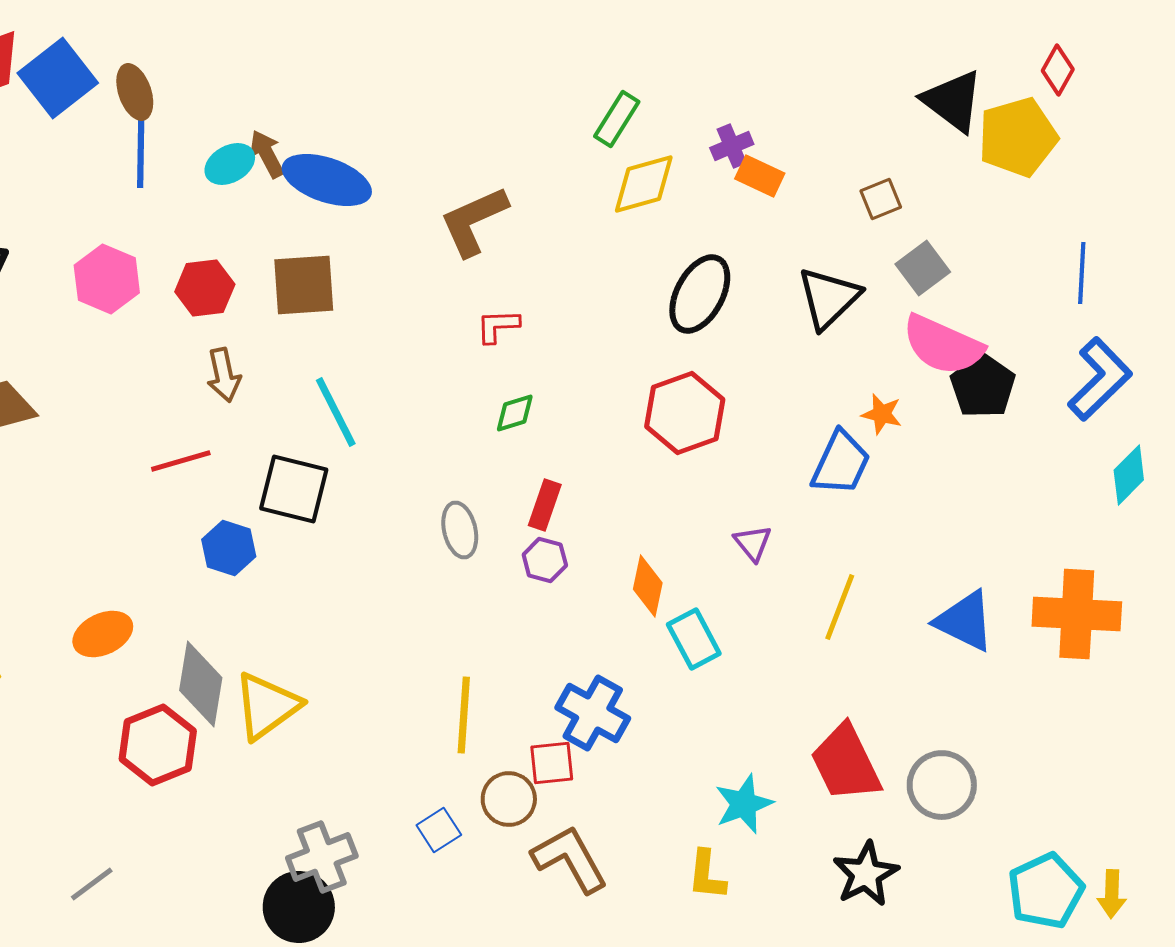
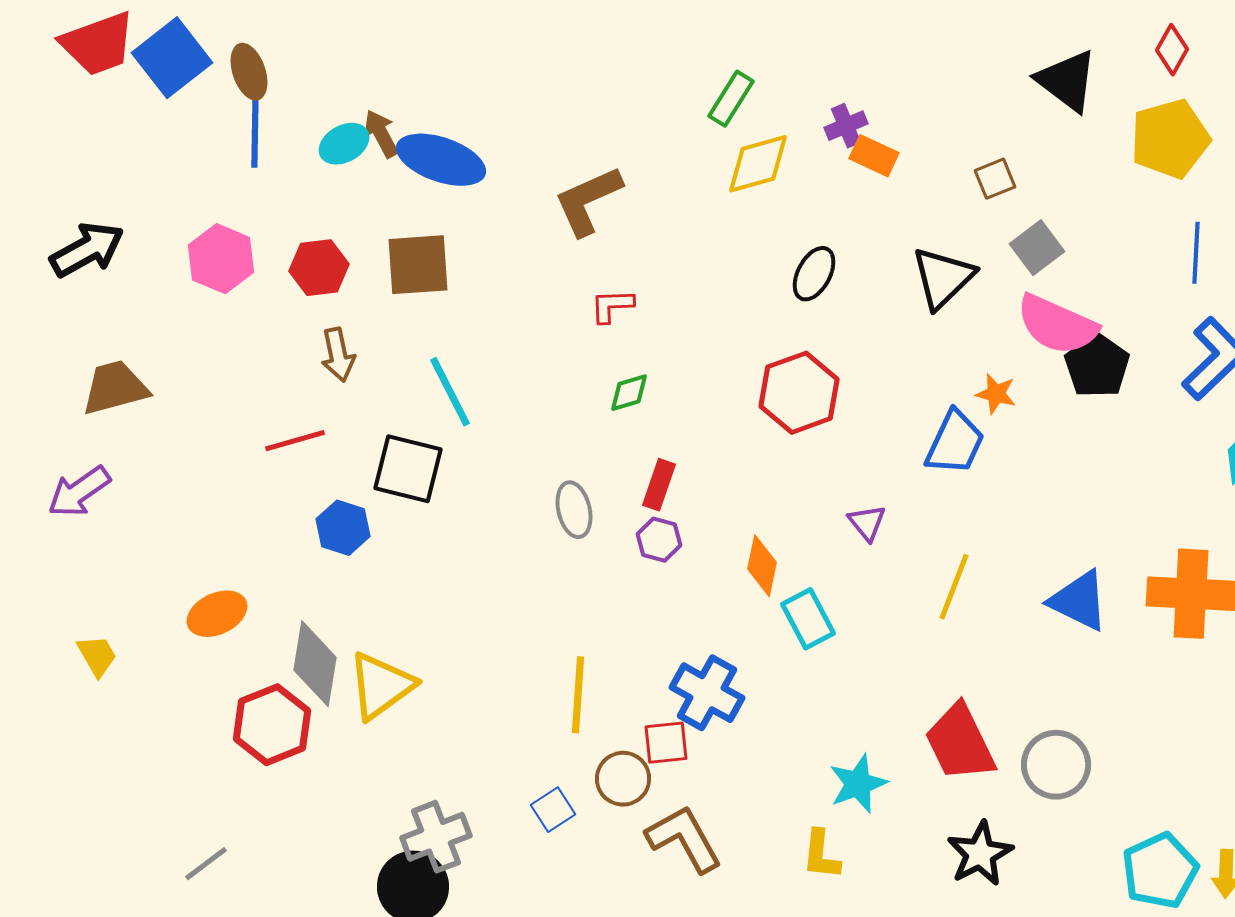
yellow pentagon: (1018, 137) -> (1170, 139), moved
black ellipse: (700, 294) -> (814, 274), size x0.7

